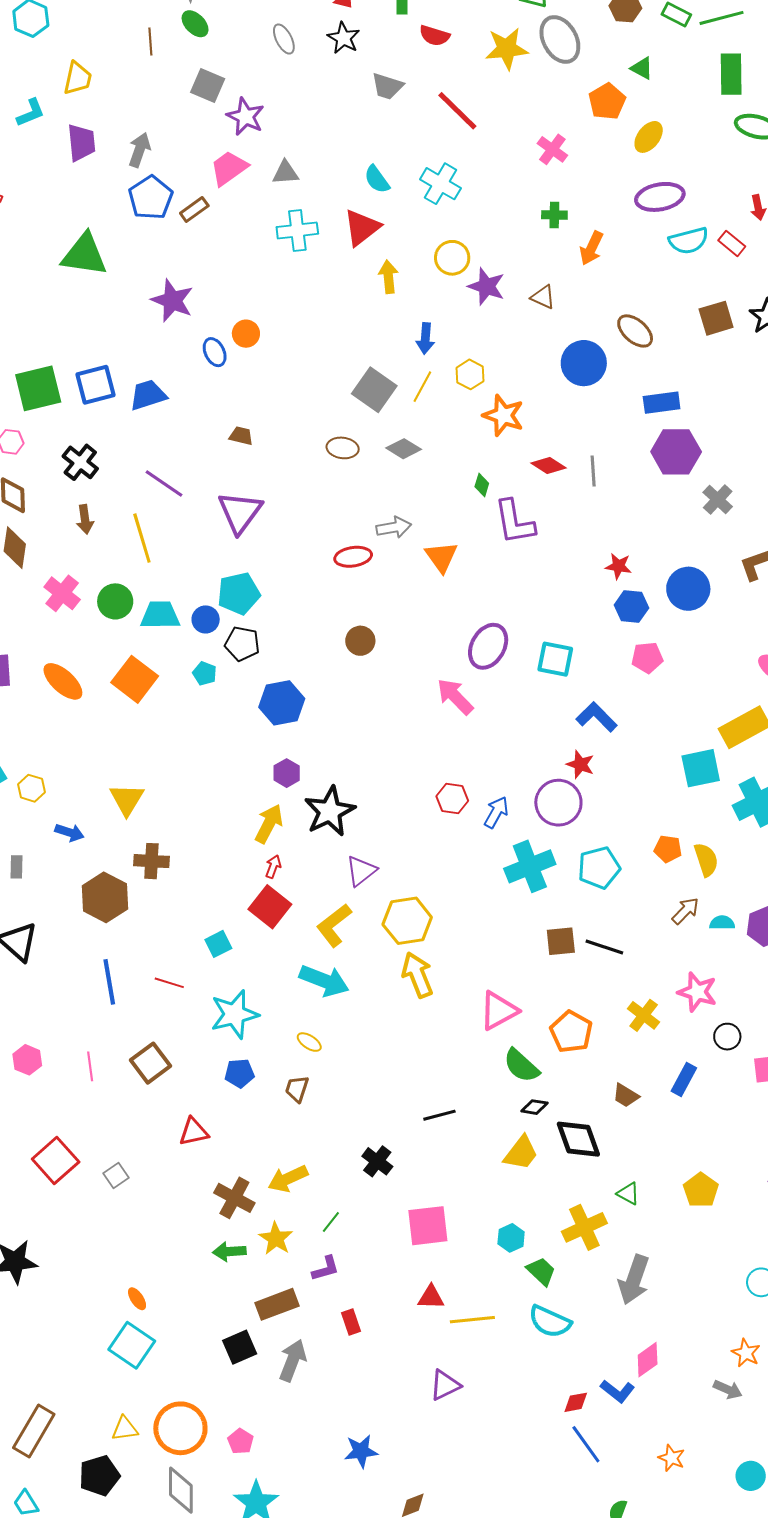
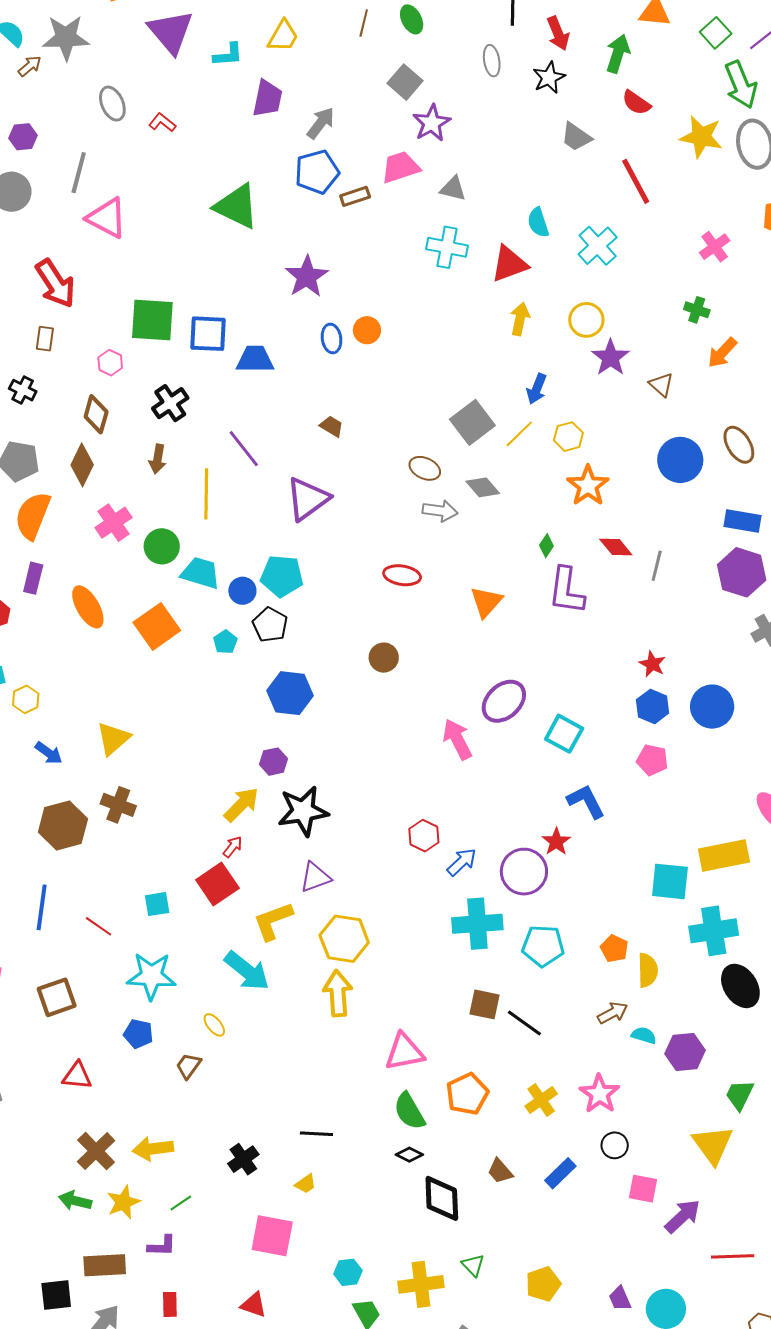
gray arrow: (394, 527) -> (440, 511), moved
yellow trapezoid: (521, 1153) -> (306, 1184), moved, size x0.6

